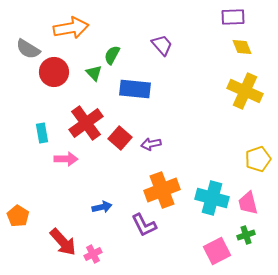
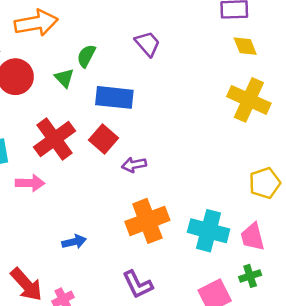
red square: (120, 138) -> (103, 139), moved
purple L-shape: (144, 225) -> (138, 284), moved

